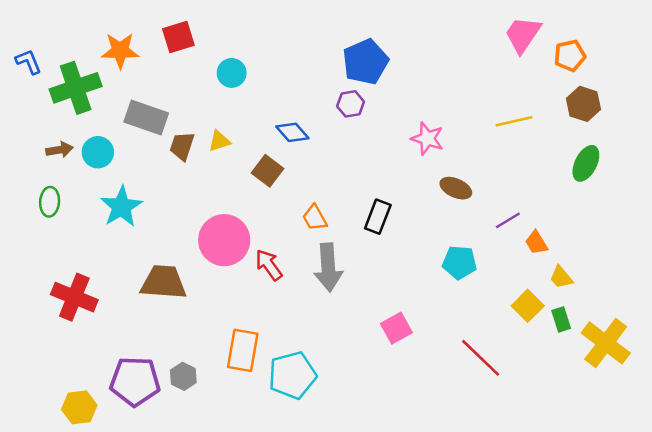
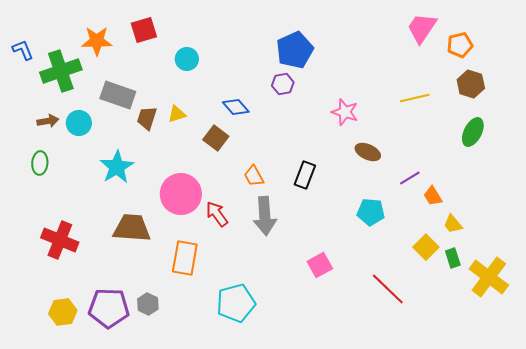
cyan star: (121, 207) -> (117, 167), moved
orange rectangle: (243, 350) -> (185, 258), moved
yellow hexagon: (79, 407) -> (63, 312), moved

